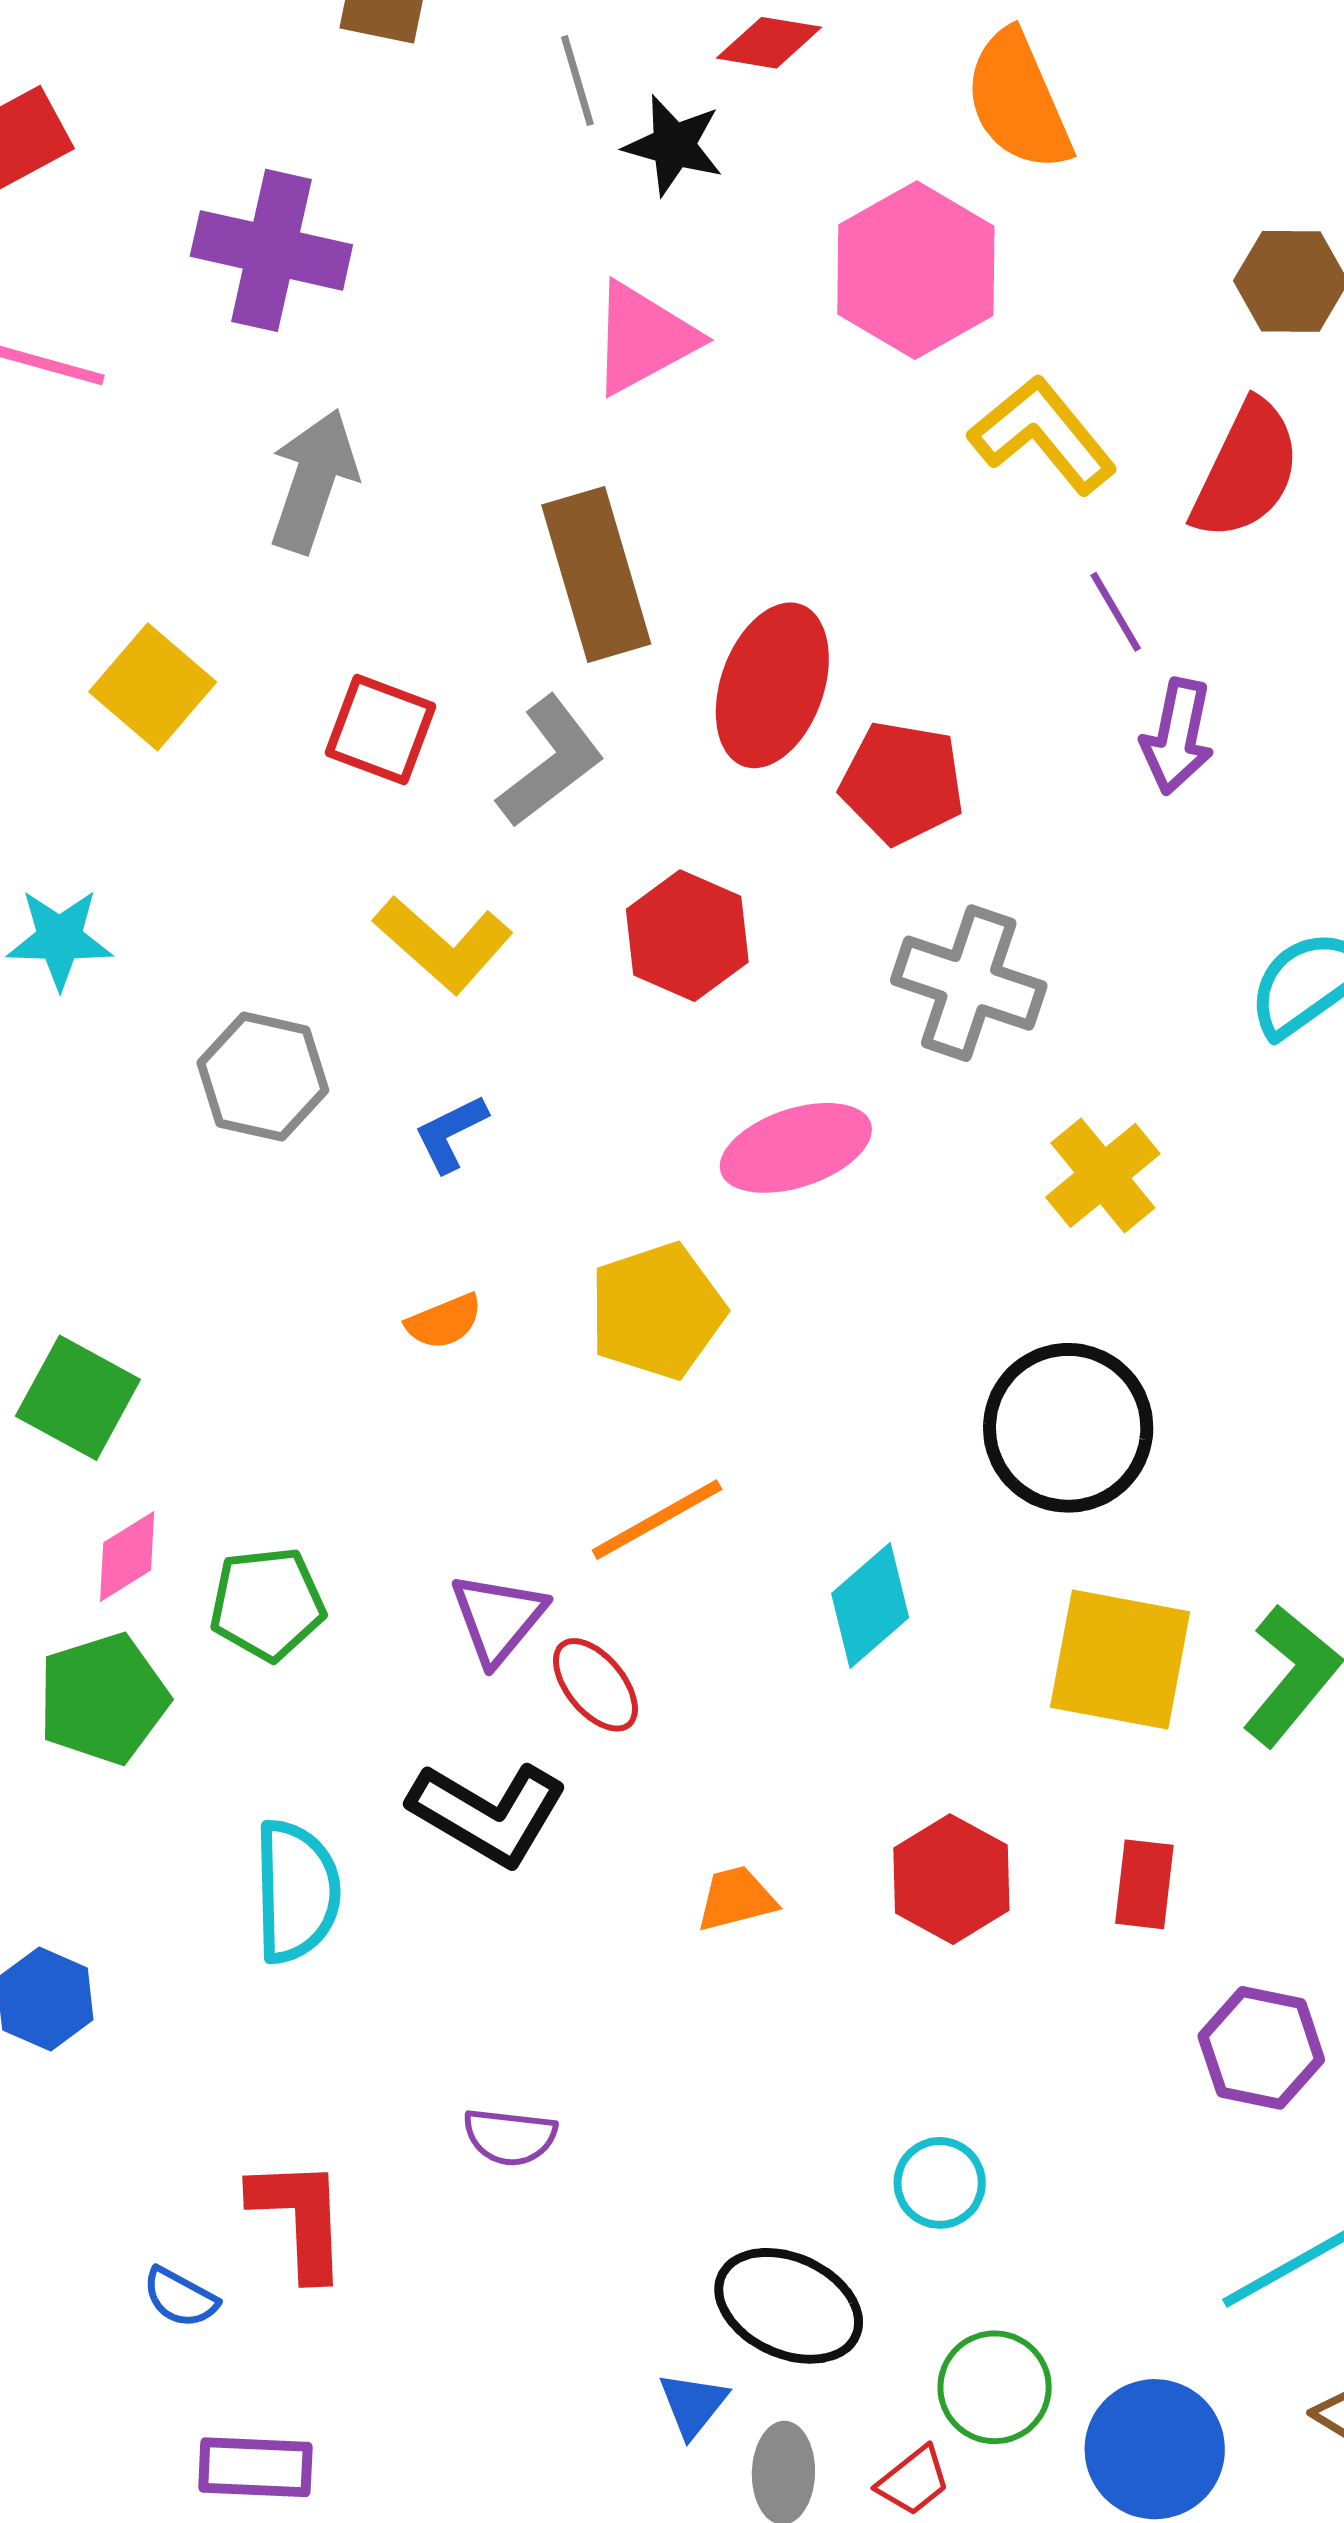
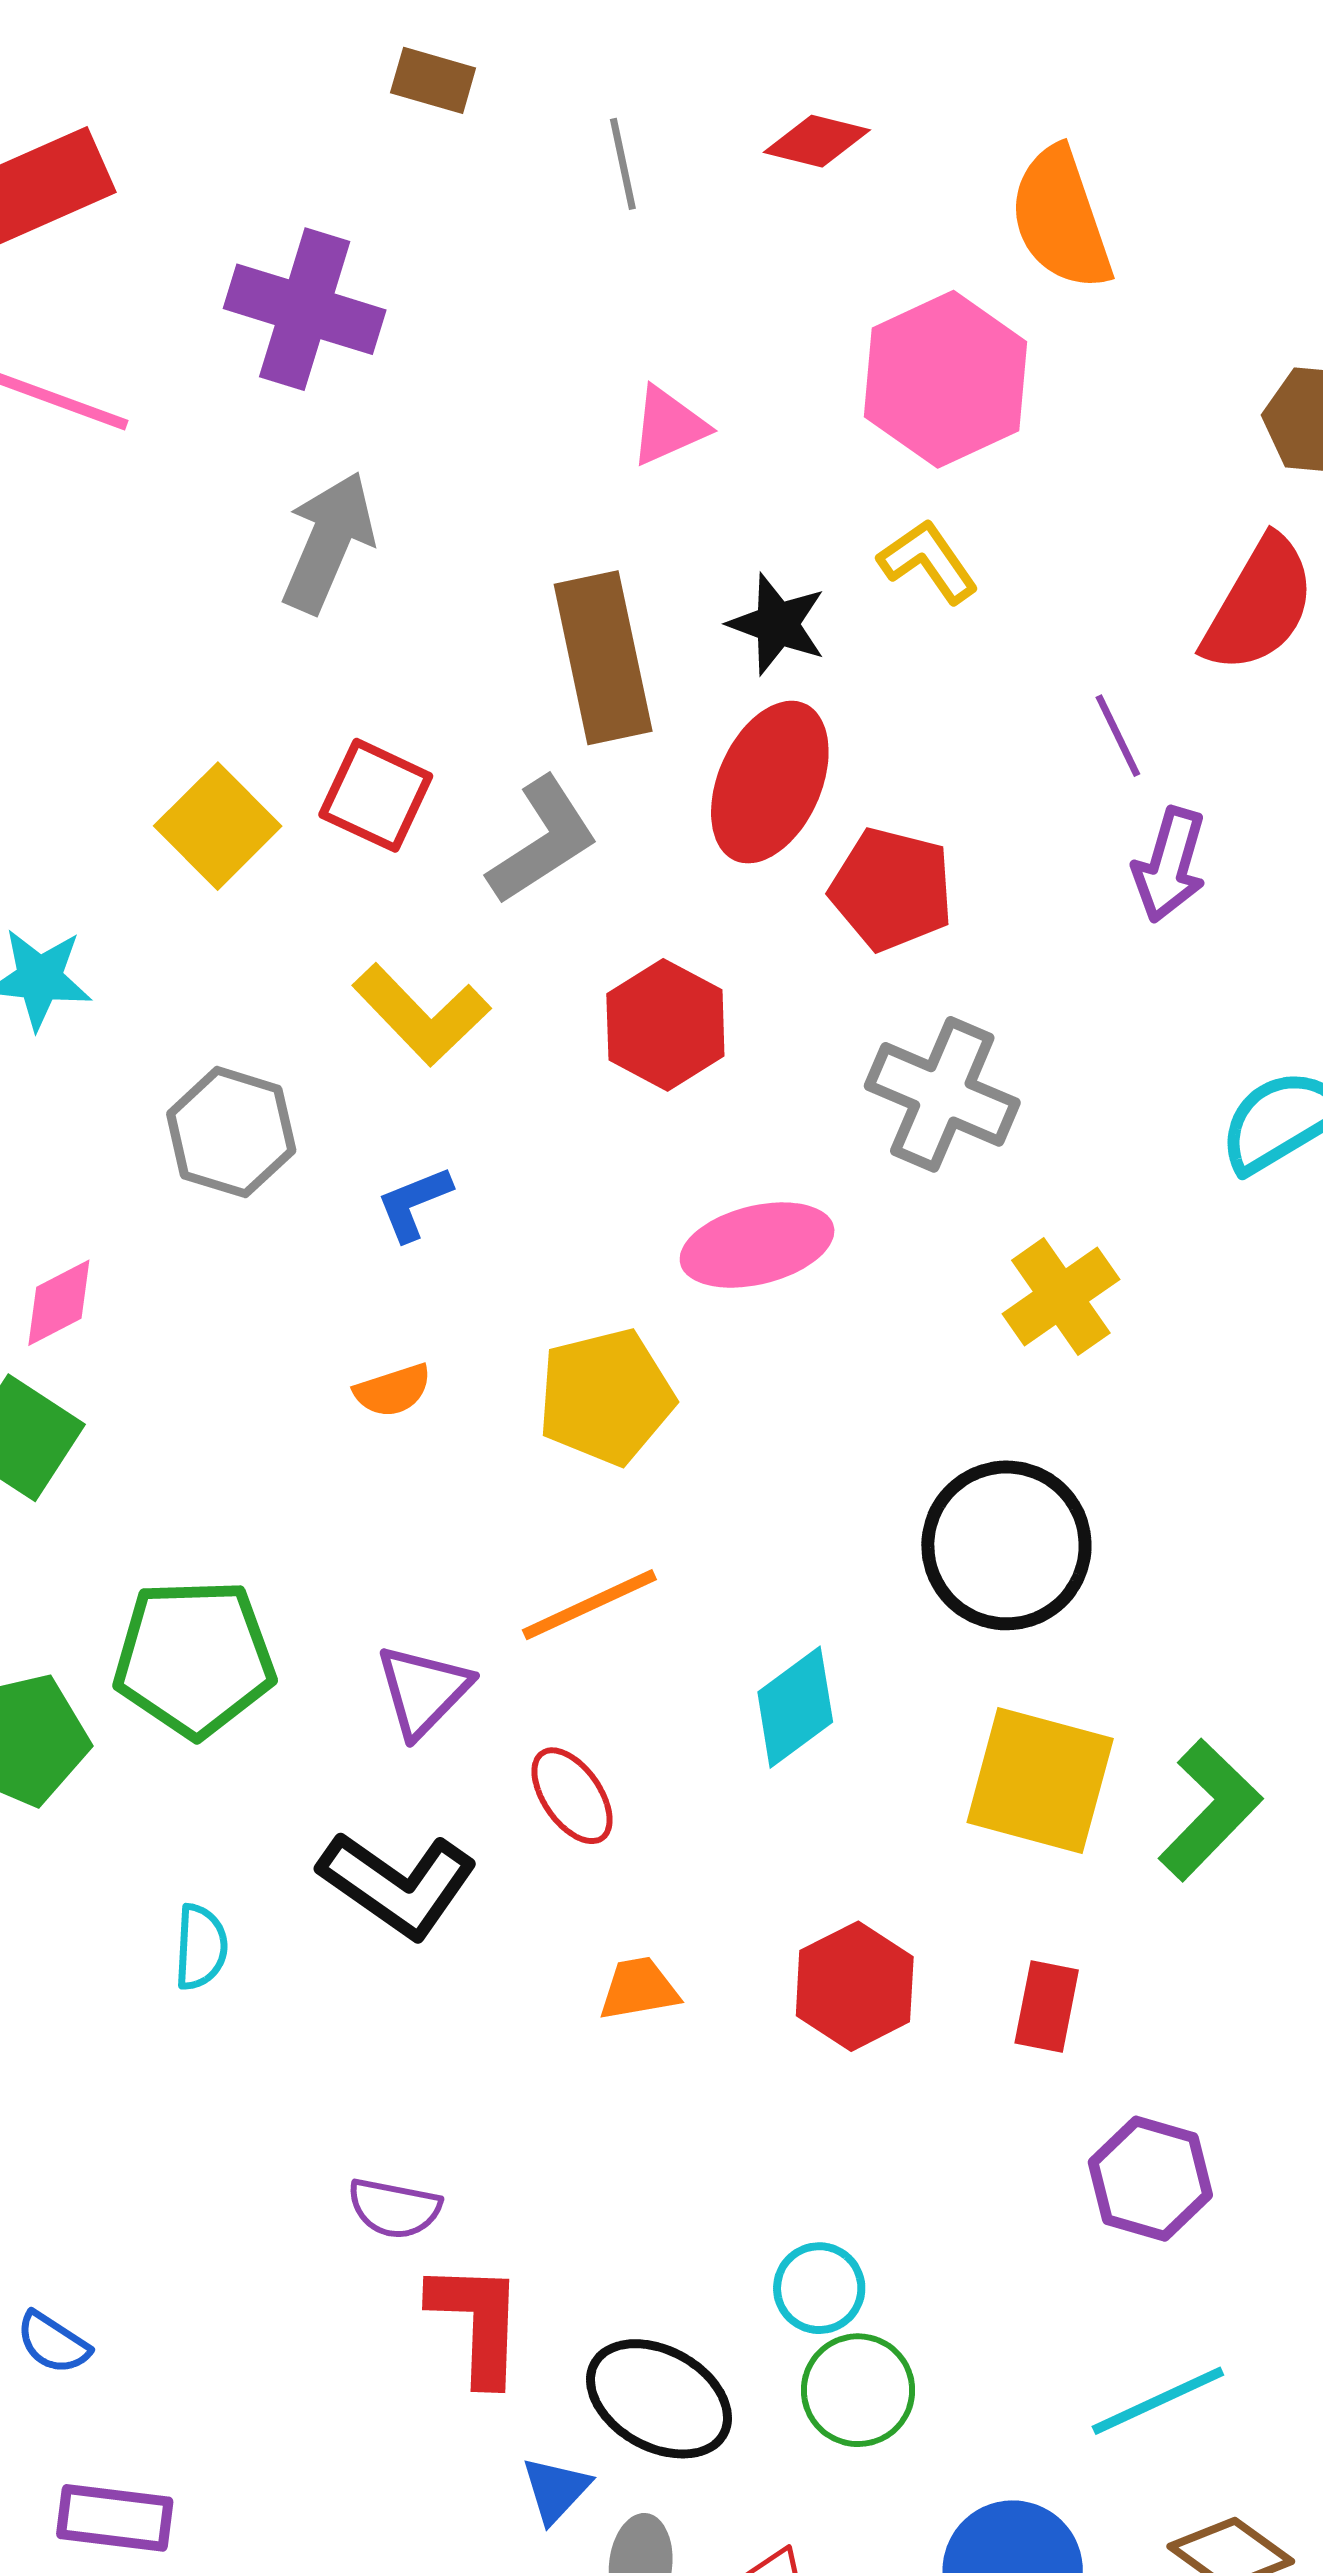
black star: (674, 145) -> (777, 624), moved
pink triangle: (643, 338) -> (668, 426), size x0.7
yellow L-shape: (1043, 435) -> (928, 561), moved, size x0.7
yellow square: (153, 687) -> (218, 826), moved
pink diamond: (127, 1556) -> (59, 1303), moved
green pentagon: (267, 1604) -> (194, 1658), size x1.4
red ellipse: (595, 1685) -> (572, 1796), moved
cyan semicircle: (296, 1891) -> (201, 1947), size x0.6
red L-shape: (299, 2218) -> (477, 2323), moved
green circle: (995, 2387) -> (858, 2390), moved

